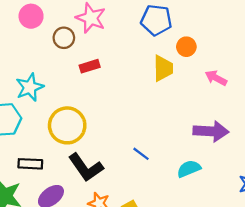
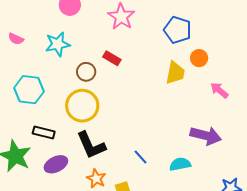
brown circle: (64, 38) -> (86, 72), moved
red rectangle: (90, 66) -> (112, 58), turned 36
cyan star: (30, 87) -> (58, 44), moved
blue line: (141, 154) -> (140, 157), moved

